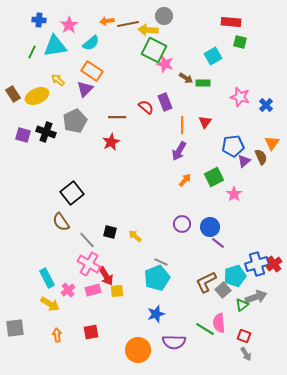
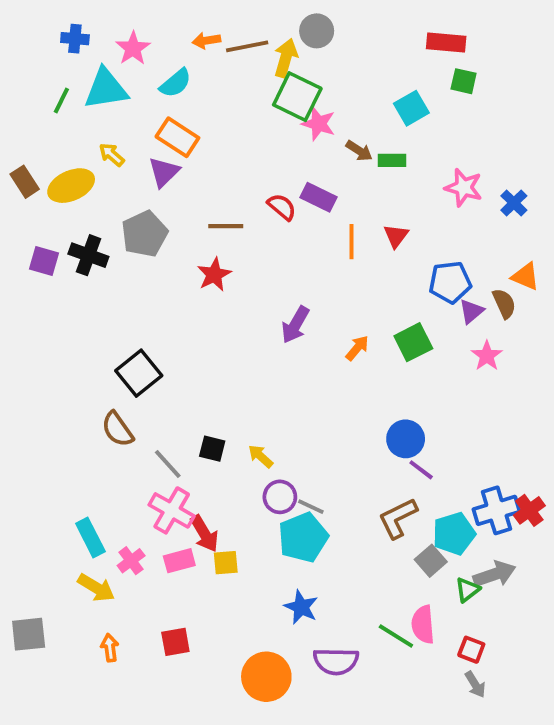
yellow arrow: (148, 30) -> (286, 58), turned 102
purple rectangle: (165, 102) -> (319, 197), turned -42
orange triangle: (272, 143) -> (525, 276), turned -42
purple arrow: (179, 151) -> (295, 325), moved
pink star: (234, 194) -> (487, 356), moved
purple circle: (182, 224) -> (280, 497), moved
brown L-shape: (206, 282) -> (398, 518), moved
blue star: (156, 314) -> (301, 607), turned -30

